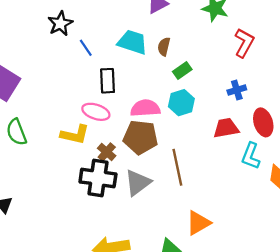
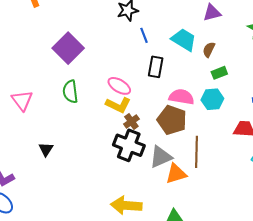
pink ellipse: (96, 112) -> (119, 86), moved
brown cross: (107, 152) -> (131, 122), moved
orange triangle: (198, 223) -> (176, 174), moved

